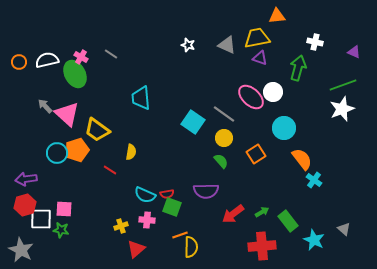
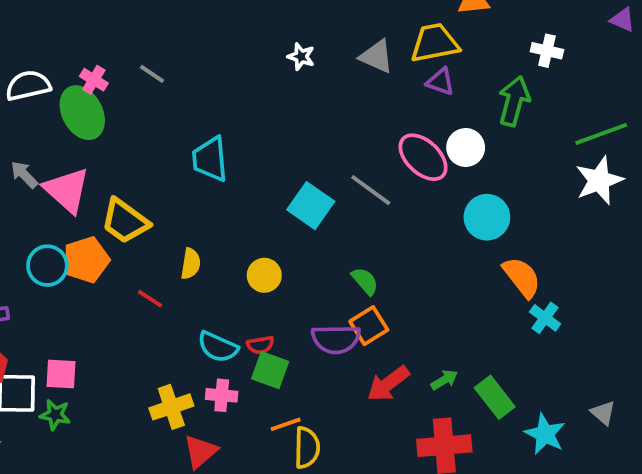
purple triangle: (354, 52) -> (622, 20), moved
yellow circle: (224, 138) -> (264, 275), moved
orange square: (256, 154) -> (369, 326), moved
yellow cross: (121, 226) -> (171, 407), size x1.5

